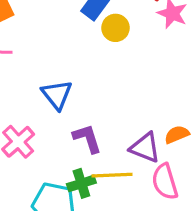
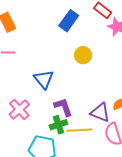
yellow circle: (116, 28) -> (83, 55), moved
green cross: (81, 183) -> (58, 125), moved

